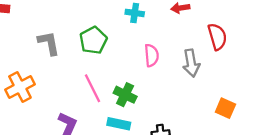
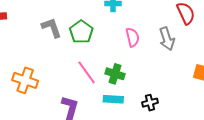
gray L-shape: (49, 43) -> (52, 28), moved
orange cross: (20, 87) -> (25, 80), turned -35

